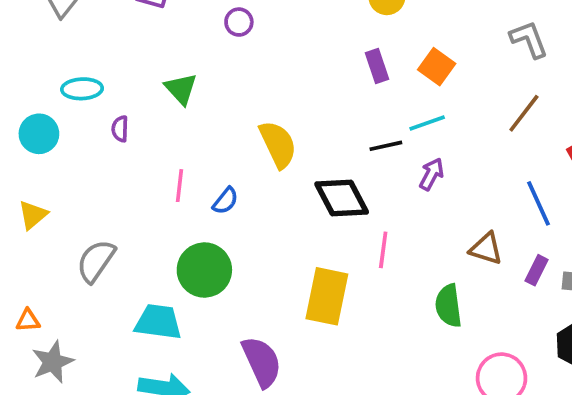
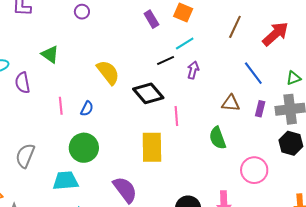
purple circle: (239, 22) -> (82, 12), moved
purple semicircle: (120, 129) -> (22, 83), size x1.5

